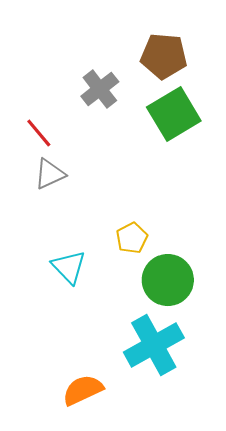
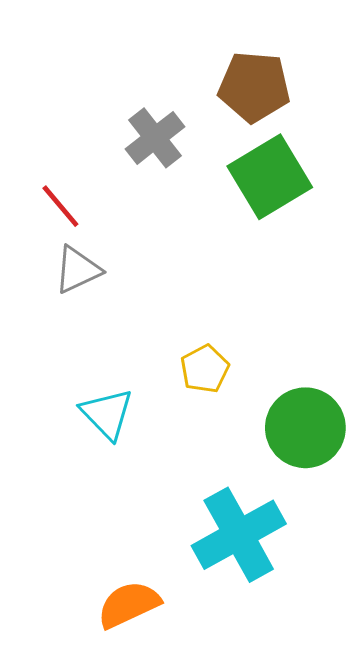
green circle: (168, 280) -> (305, 428), moved

